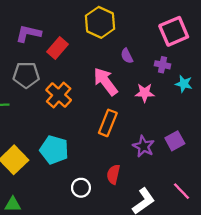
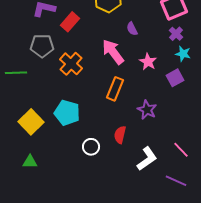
purple cross: (163, 65) -> (176, 34), moved, turned 32
pink star: (145, 93) -> (148, 62), turned 30
purple square: (175, 141) -> (175, 78), moved

